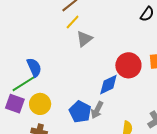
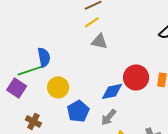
gray triangle: (84, 39) -> (99, 41), turned 36
yellow circle: (40, 104) -> (58, 87), moved
gray arrow: (97, 110) -> (109, 117), moved

